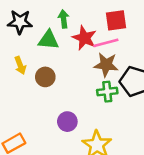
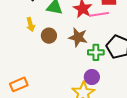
brown star: (106, 65) -> (78, 37), moved
purple circle: (67, 122) -> (92, 77), moved

